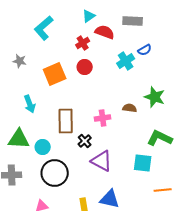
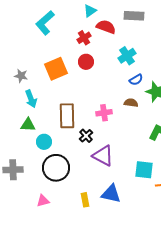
blue semicircle: (145, 50) -> (136, 80), moved
gray star: (20, 61) -> (21, 76), moved
green triangle: (19, 139) -> (28, 125), moved, size x0.7
cyan square: (143, 163) -> (144, 170), moved

